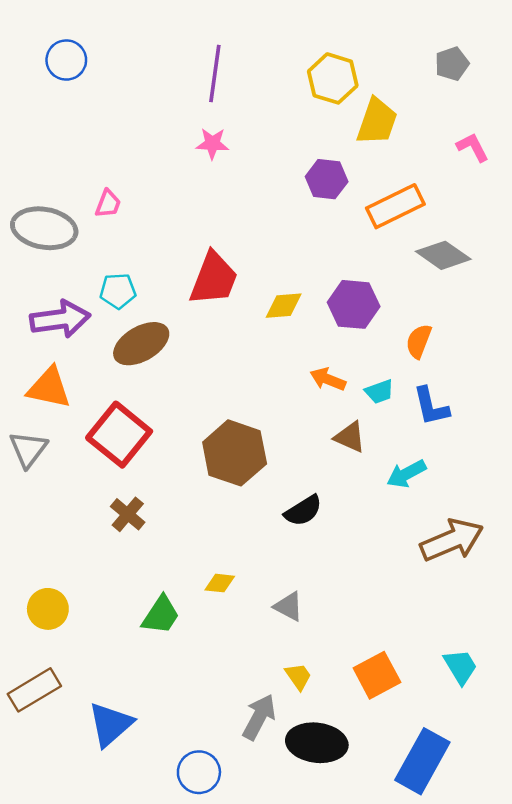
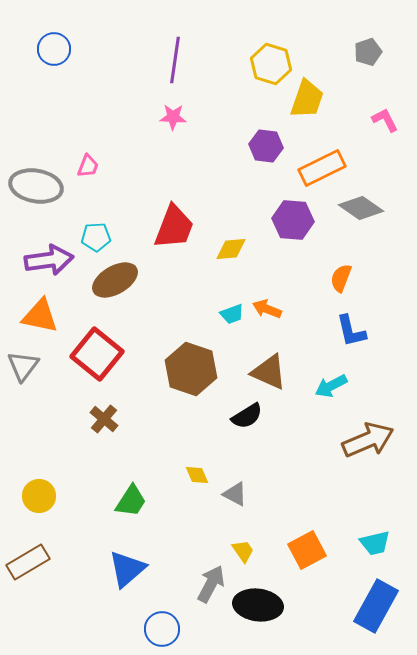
purple hexagon: (354, 304) -> (293, 220), moved
cyan trapezoid: (379, 392) -> (232, 314), moved
brown triangle: (350, 437) -> (269, 372), moved, size x1.4
yellow diamond: (220, 583) -> (197, 475), moved, turned 60
cyan trapezoid: (460, 667) -> (375, 543), turned 108
blue triangle: (110, 724) -> (127, 569), moved
blue rectangle: (422, 761) -> (376, 606), moved

